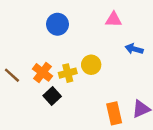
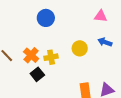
pink triangle: (114, 20) -> (101, 16), moved
yellow circle: (91, 65) -> (80, 48), moved

